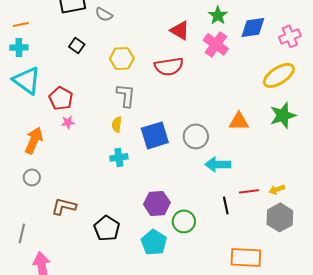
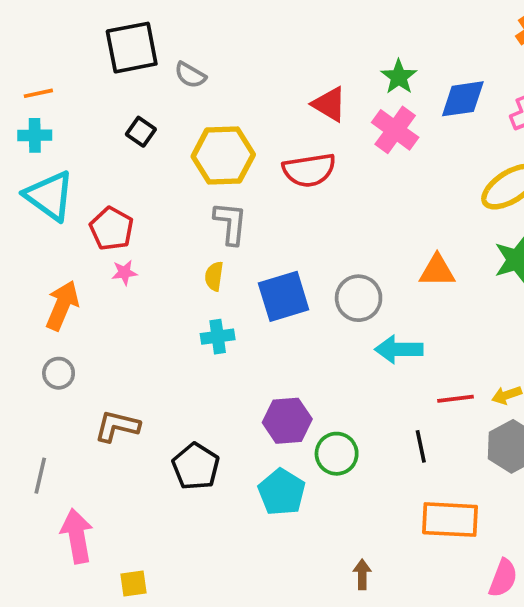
yellow hexagon: (122, 58) -> (223, 155), size x1.4
black line: (226, 205) -> (421, 446), moved

